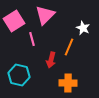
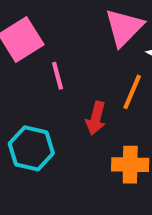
pink triangle: (45, 15) -> (124, 27), moved

